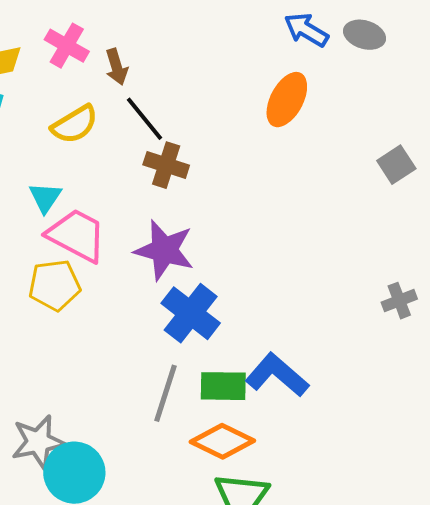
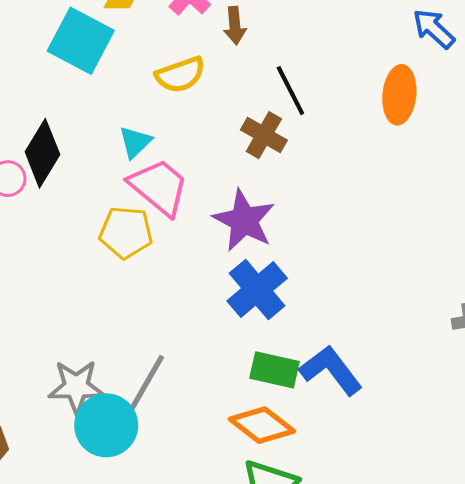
orange ellipse: (287, 100) -> (399, 95), turned -34
black line: (144, 119) -> (290, 91), moved
gray line: (166, 393) -> (147, 382), moved

